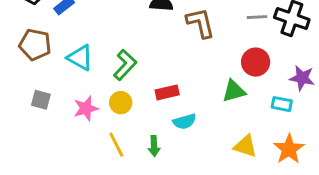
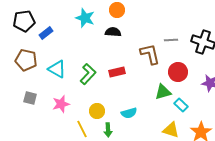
gray line: (257, 17) -> (171, 40), moved
brown L-shape: (200, 23) -> (150, 54), moved
red rectangle: (167, 92) -> (117, 72), moved
yellow circle: (121, 103) -> (97, 111), moved
cyan rectangle: (282, 104) -> (181, 105), moved, turned 32

